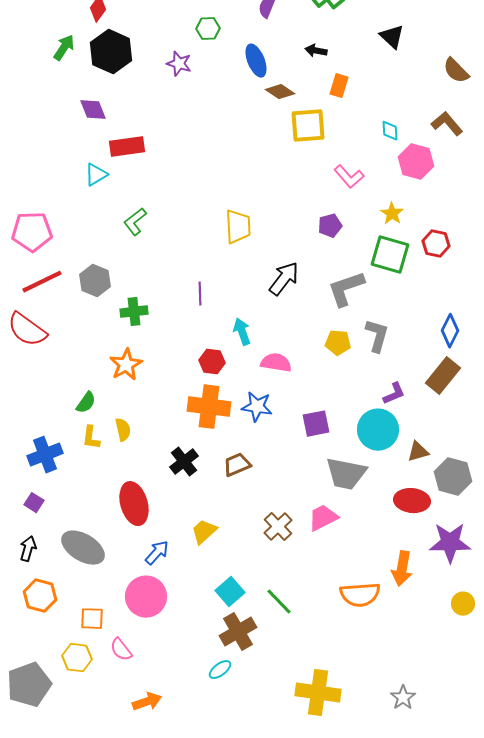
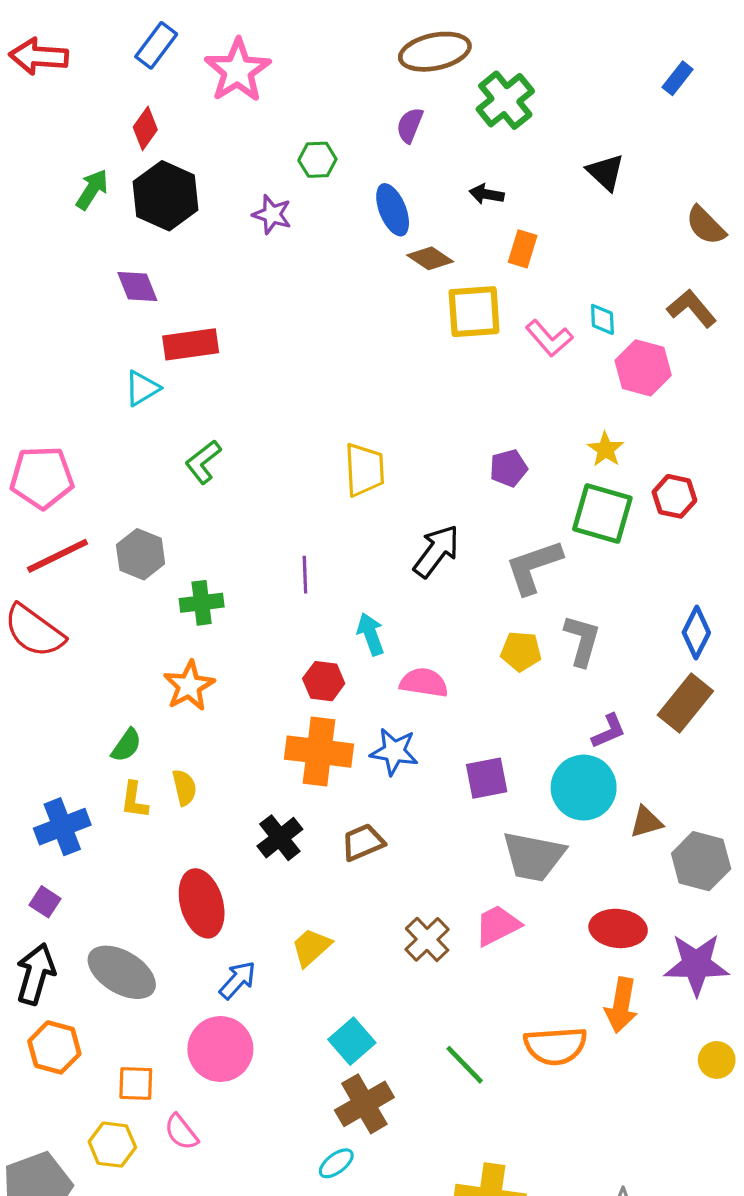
pink L-shape: (349, 177) -> (549, 338), moved
red ellipse: (412, 501) -> (618, 928), moved
black arrow: (28, 549) -> (36, 974), size x1.5
green line: (279, 602) -> (465, 1065), moved

